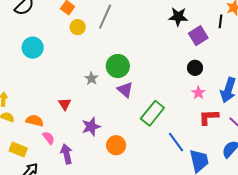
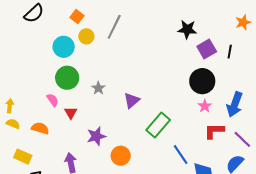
black line: (221, 21) -> (230, 52), moved
cyan circle: (33, 48) -> (64, 47), moved
green circle: (118, 66) -> (67, 78), moved
black circle: (195, 68) -> (202, 81), size x1.6
purple triangle: (125, 90) -> (132, 100), turned 36
pink semicircle: (49, 138) -> (53, 100), moved

